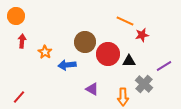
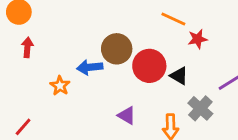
orange star: (45, 52) -> (60, 86), moved
black triangle: (129, 61) -> (179, 76), turned 32
blue arrow: (67, 65) -> (90, 67), moved

